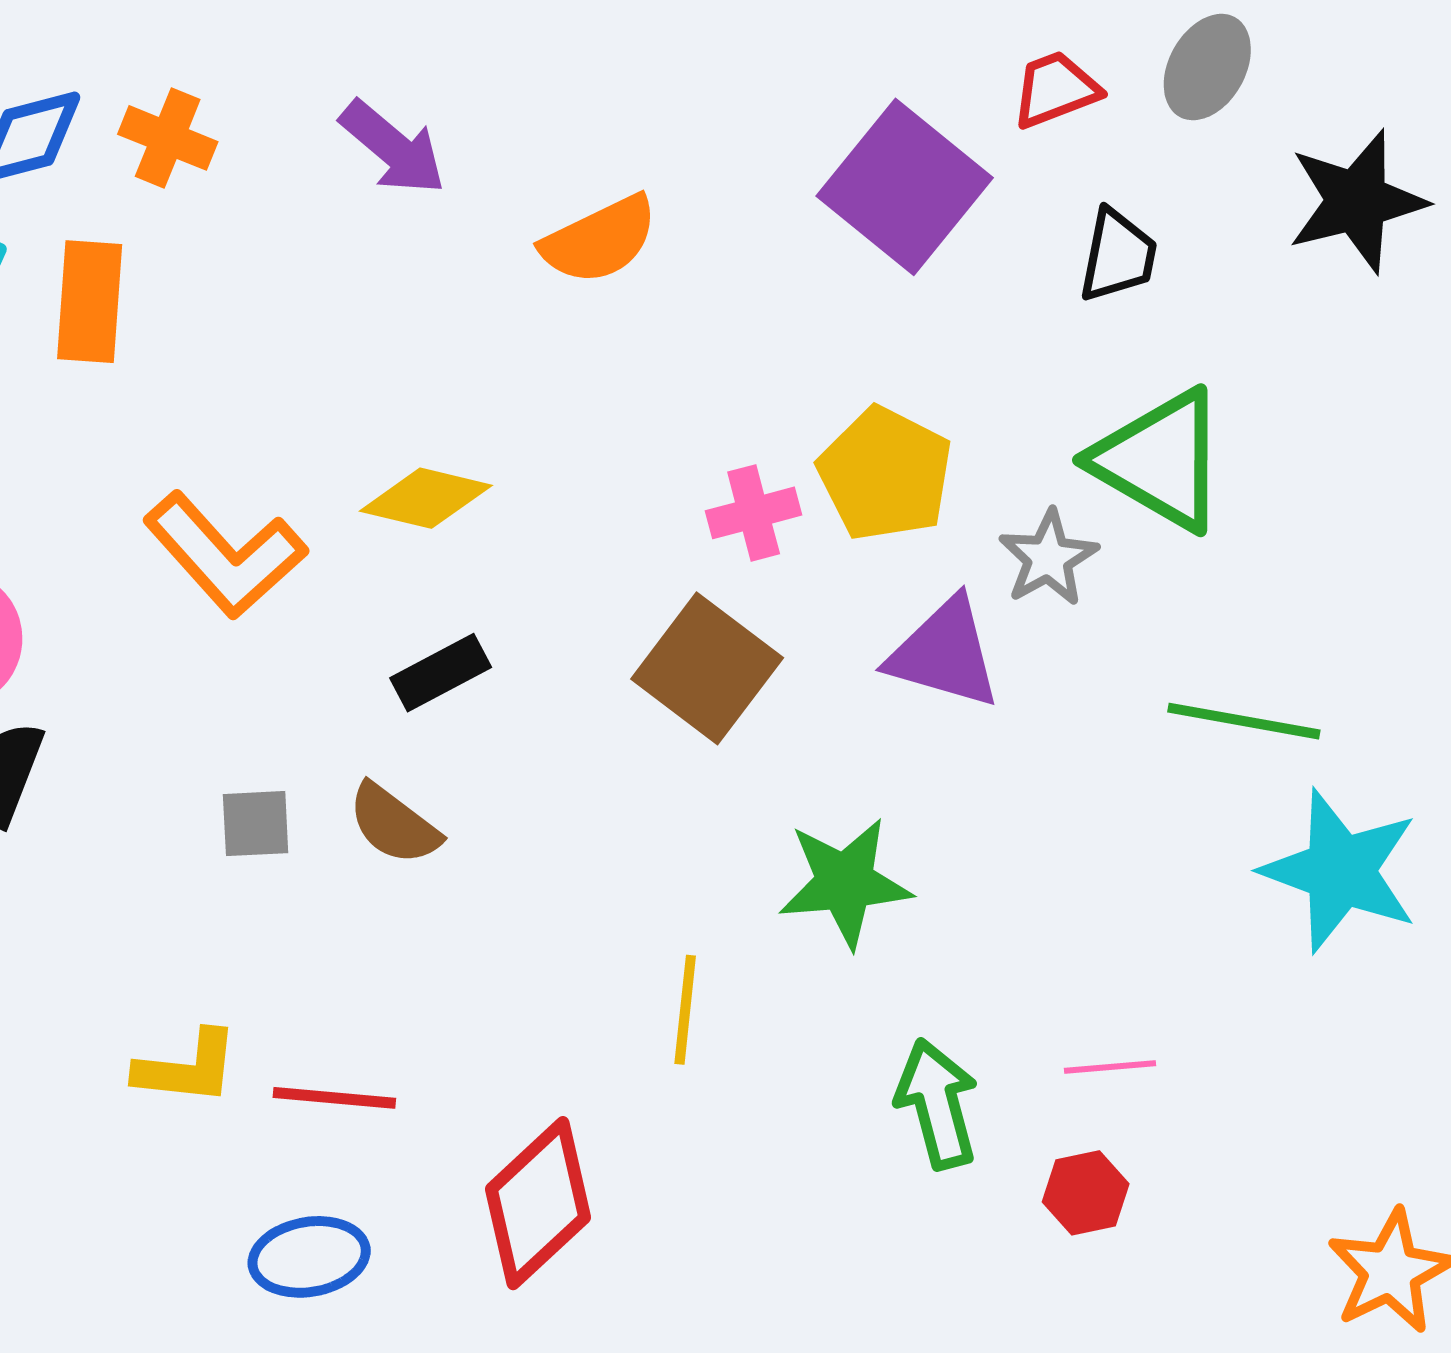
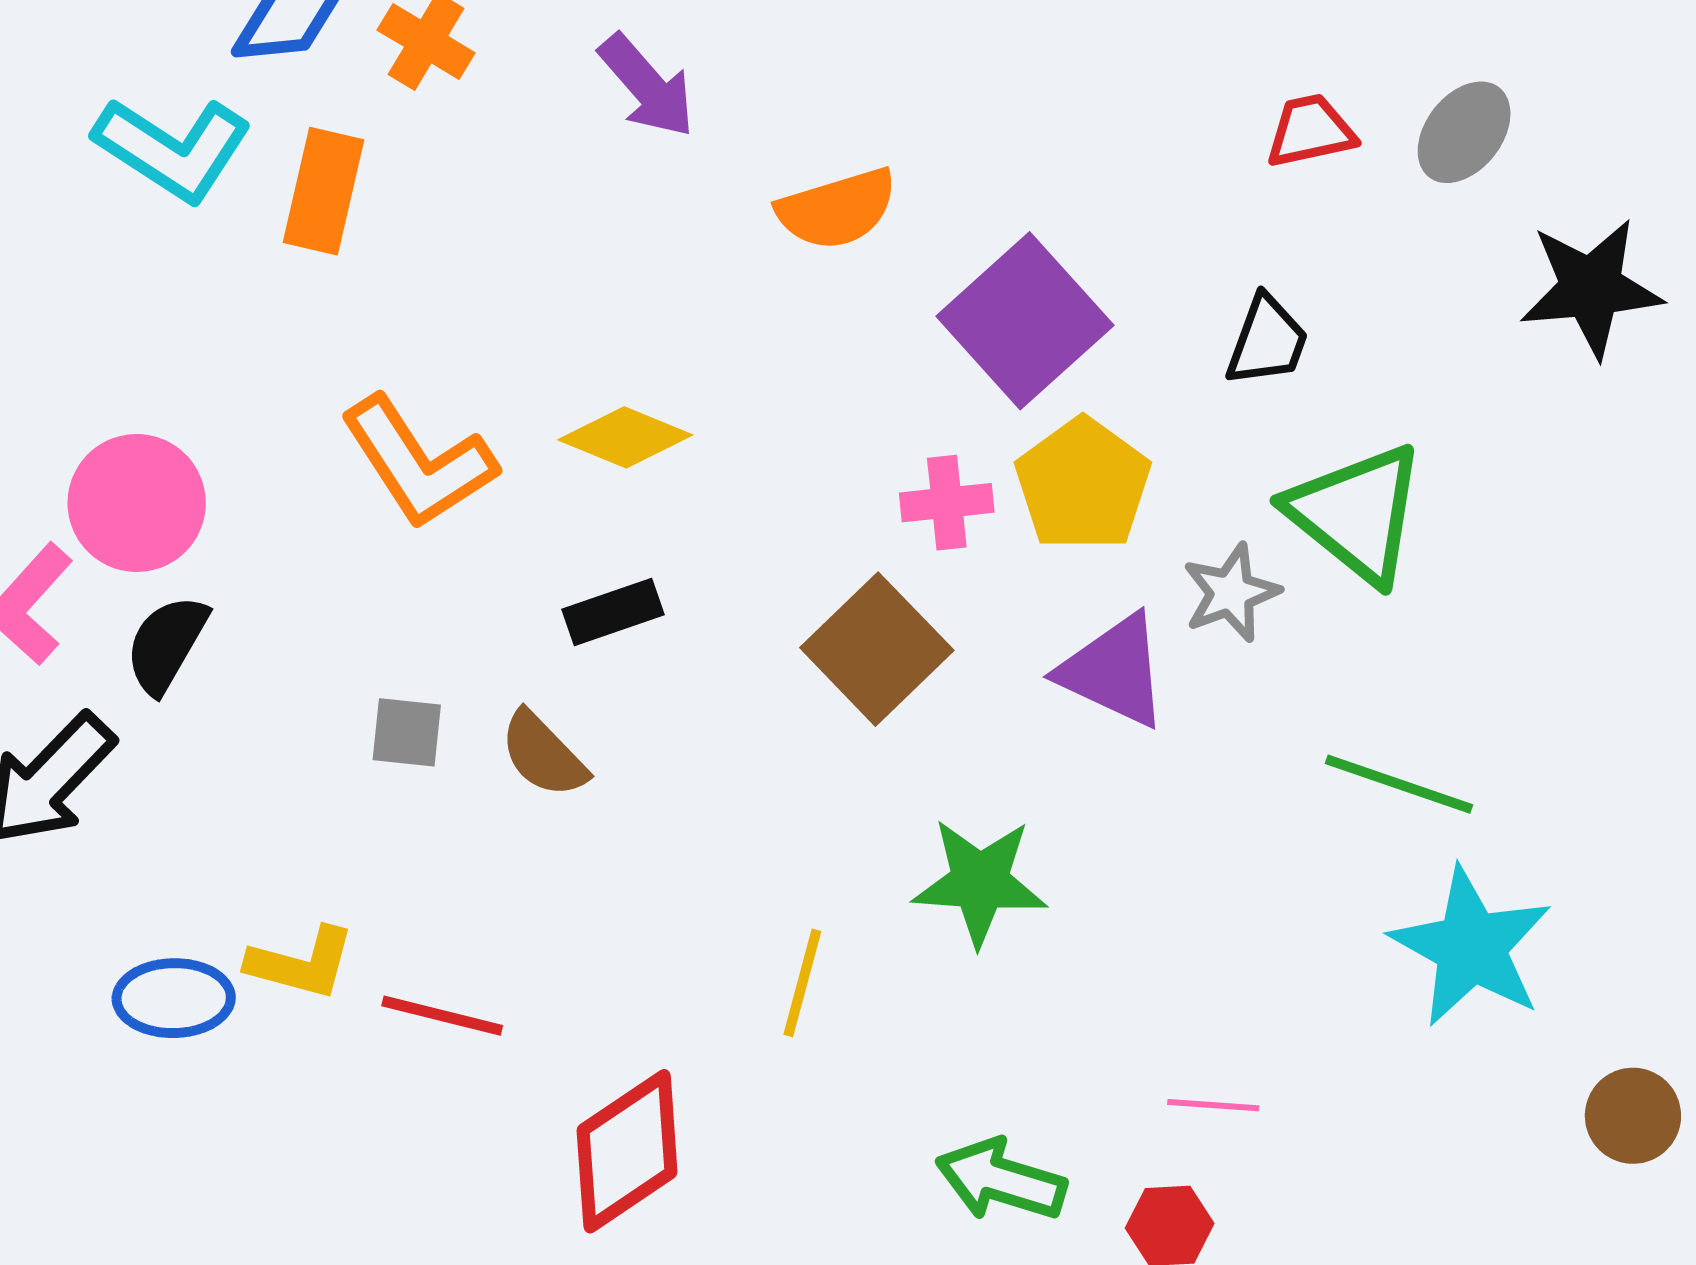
purple square: (905, 187) -> (1025, 321), moved
black trapezoid: (1118, 256) -> (1267, 341), moved
green arrow: (937, 1104) -> (1001, 1180), moved, turned -67
blue ellipse: (309, 1257) -> (174, 998), moved

